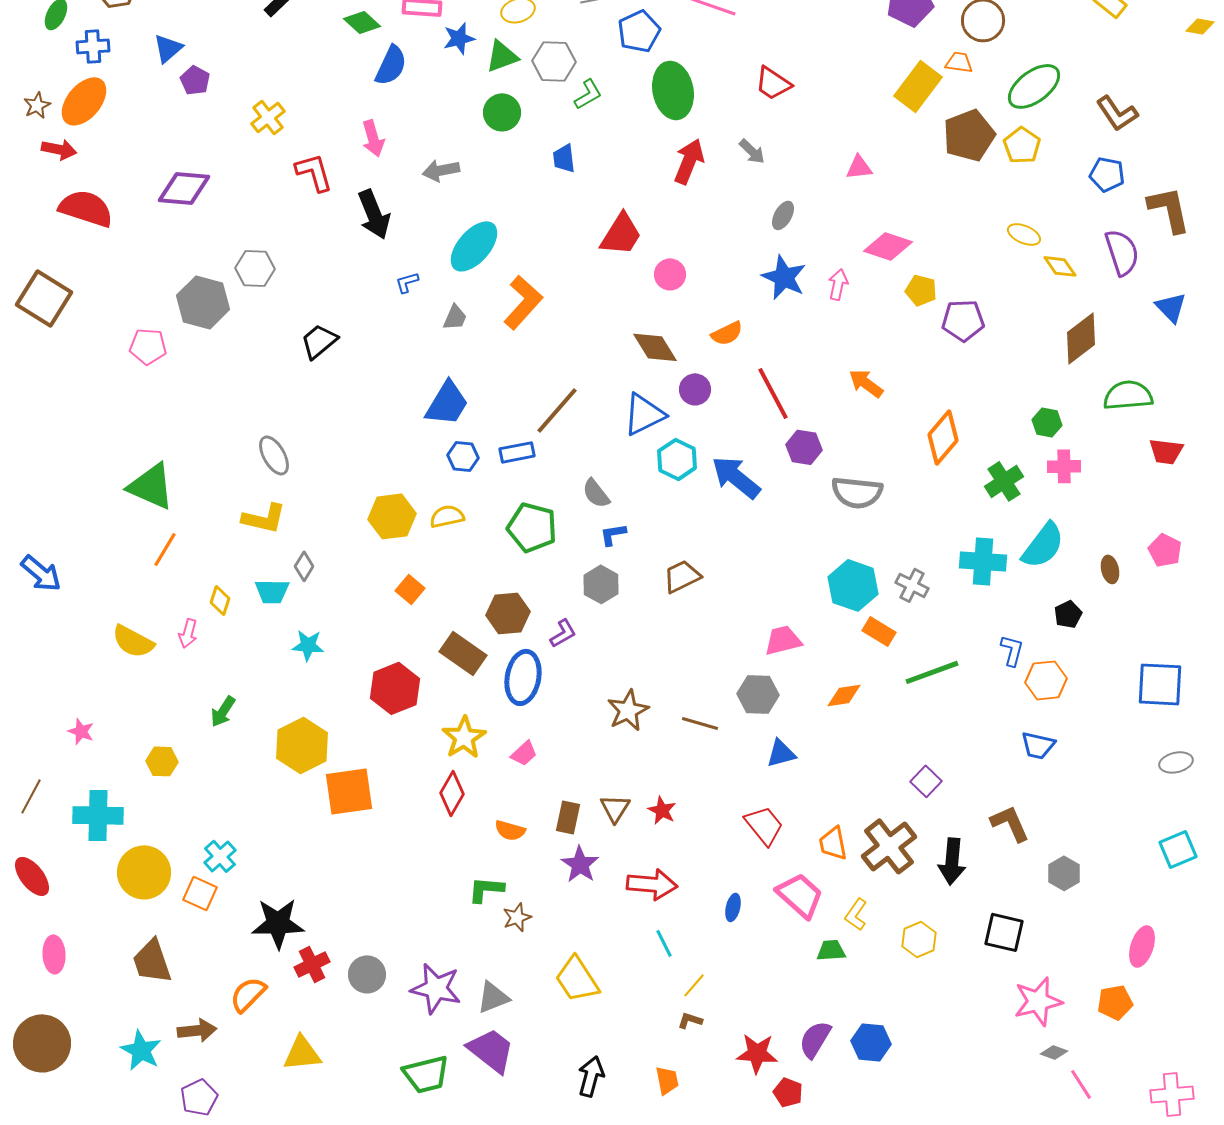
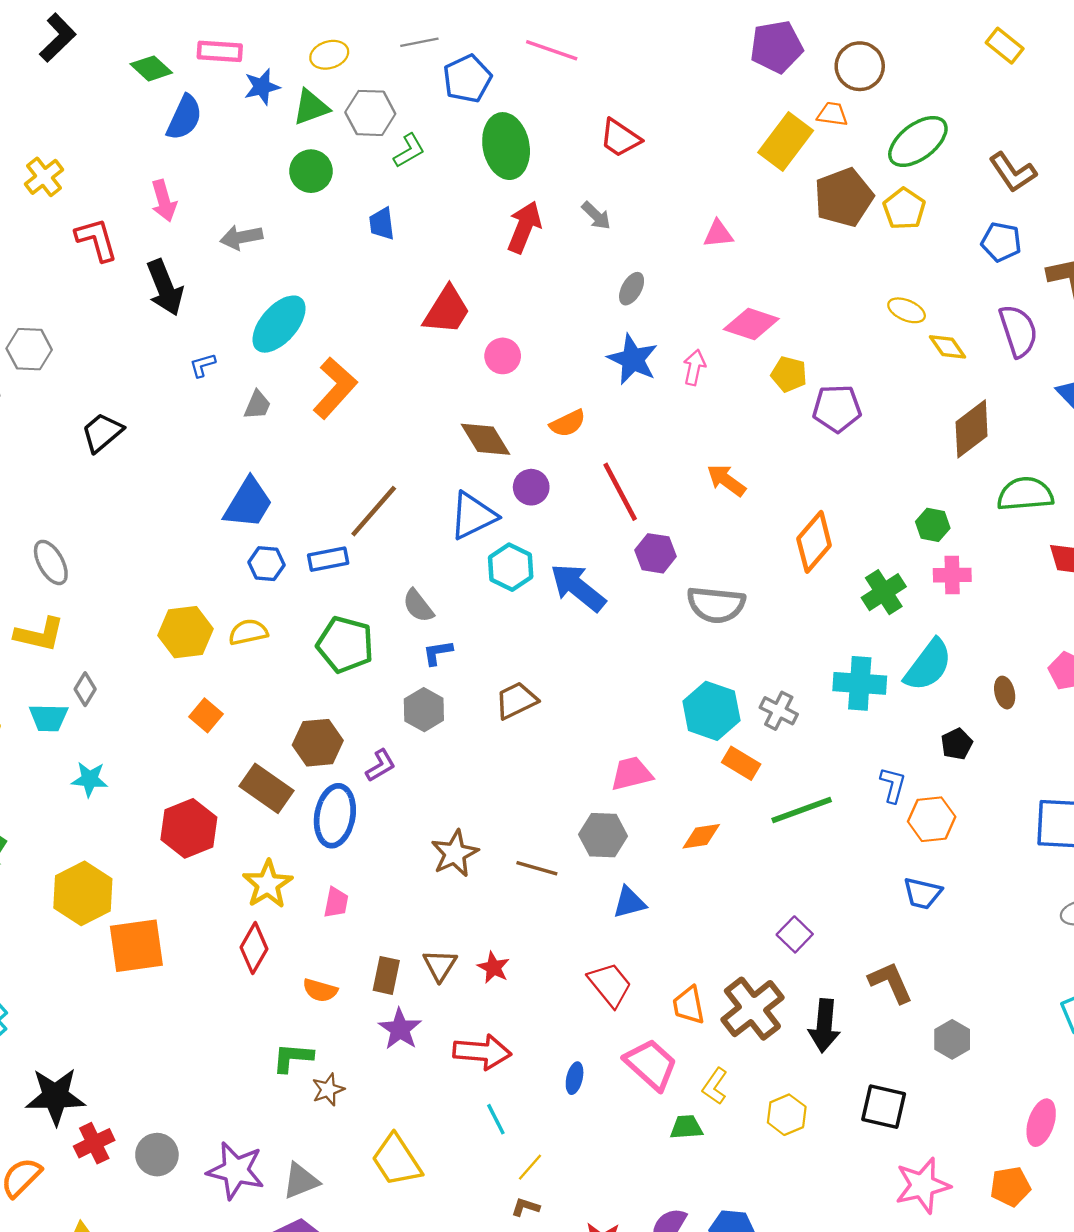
pink trapezoid: (524, 753) -> (336, 902), turned -36

